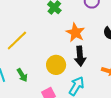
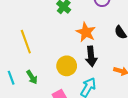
yellow line: (17, 41) -> (26, 42), turned -65

